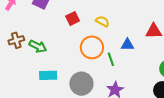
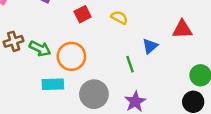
blue triangle: (127, 45) -> (150, 46), turned -40
orange circle: (92, 47) -> (71, 56), moved

